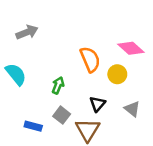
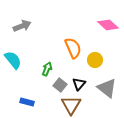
pink diamond: (131, 48) -> (108, 25), moved
gray triangle: (132, 109) -> (107, 88), size x1.5
gray square: (62, 115) -> (60, 85), moved

